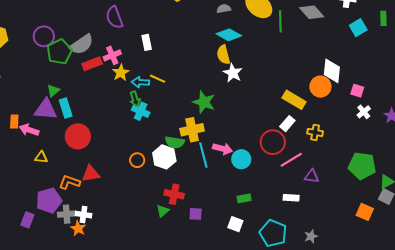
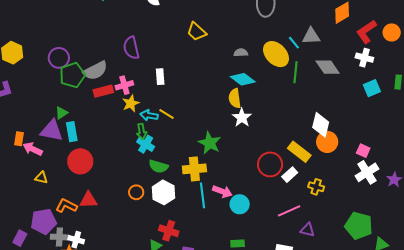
white diamond: (332, 71) -> (321, 125), moved
white cross: (364, 112) -> (367, 172), size x1.6
green semicircle: (175, 142) -> (158, 166), moved
red circle: (273, 142) -> (270, 164), moved

